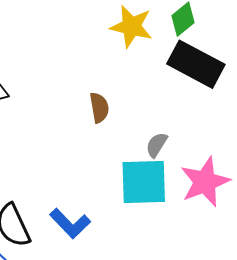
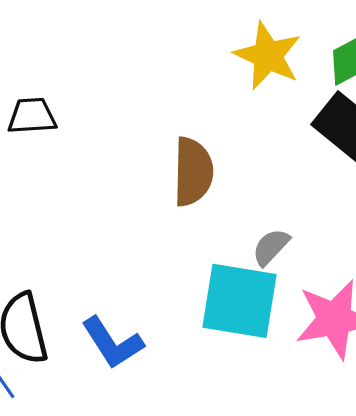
brown semicircle: (99, 108) -> (193, 172), size x1.4

